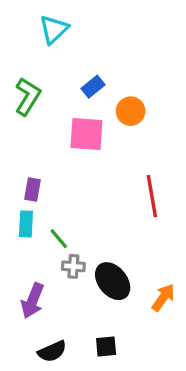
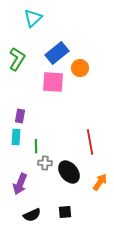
blue rectangle: (93, 87) -> (57, 53), size x1.6
red line: (152, 196) -> (90, 142), moved
green line: (59, 239) -> (36, 146), turned 40

